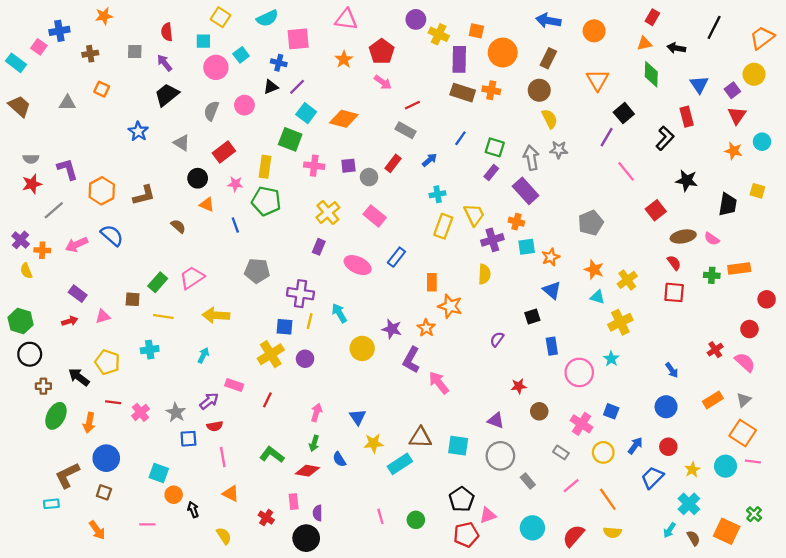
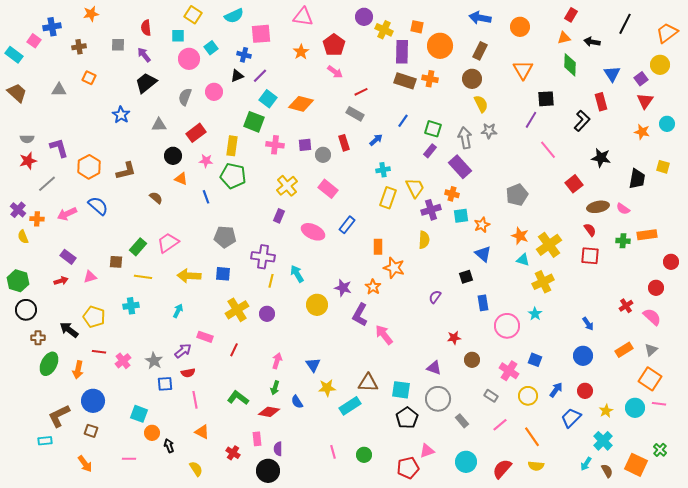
black square: (624, 113) -> (546, 99), turned 36
gray triangle: (182, 143) -> (159, 125), turned -35
red rectangle: (393, 163) -> (344, 143), turned -56
yellow cross: (627, 280) -> (549, 245), size x1.4
blue square: (284, 327) -> (223, 274), moved
black pentagon: (462, 499) -> (407, 418), moved

